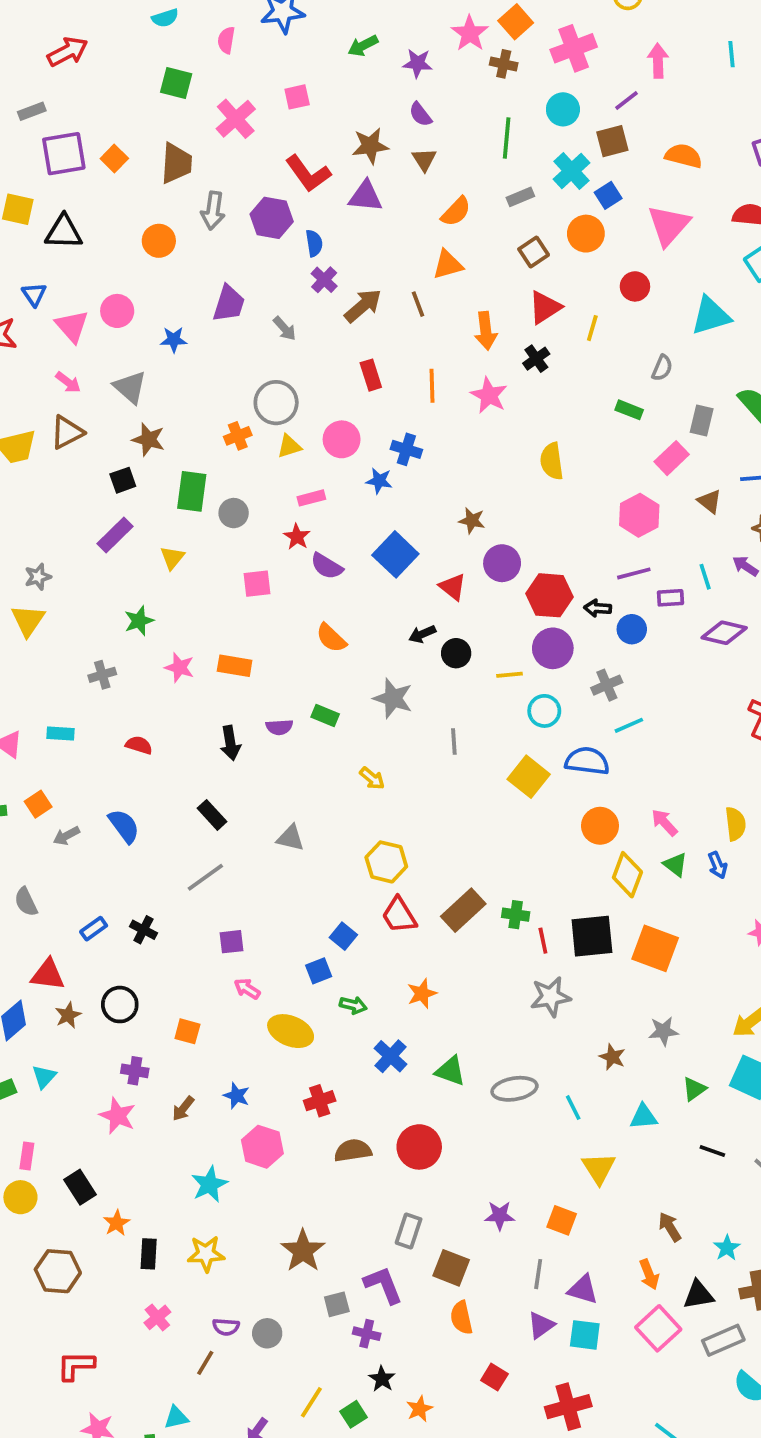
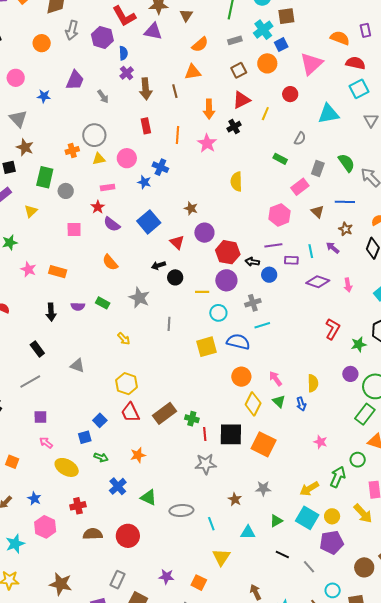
orange semicircle: (684, 156) -> (340, 38), moved
brown arrow: (363, 306) -> (146, 89), turned 120
yellow square: (529, 777) -> (206, 347), turned 30
brown star: (303, 1251) -> (61, 584), turned -30

